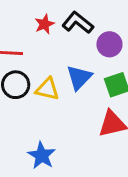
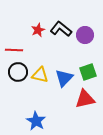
purple circle: (109, 44) -> (85, 35), moved
blue triangle: (79, 78) -> (64, 78), moved

